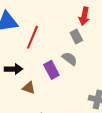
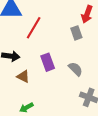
gray semicircle: (70, 59) -> (75, 69), moved

